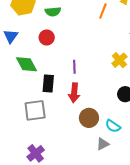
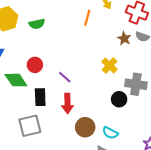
red circle: (47, 37) -> (35, 65), moved
purple line: (74, 67) -> (65, 77), turned -40

